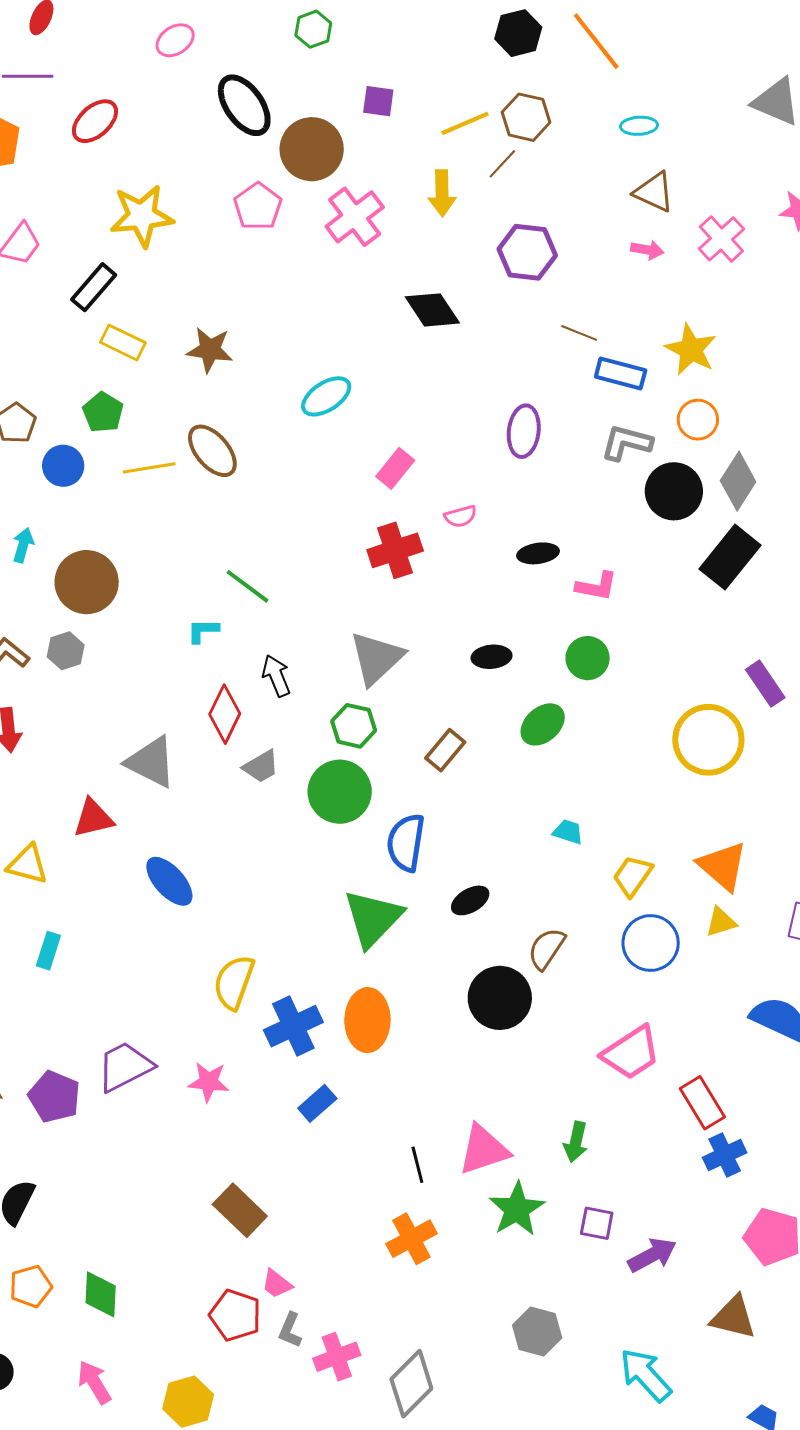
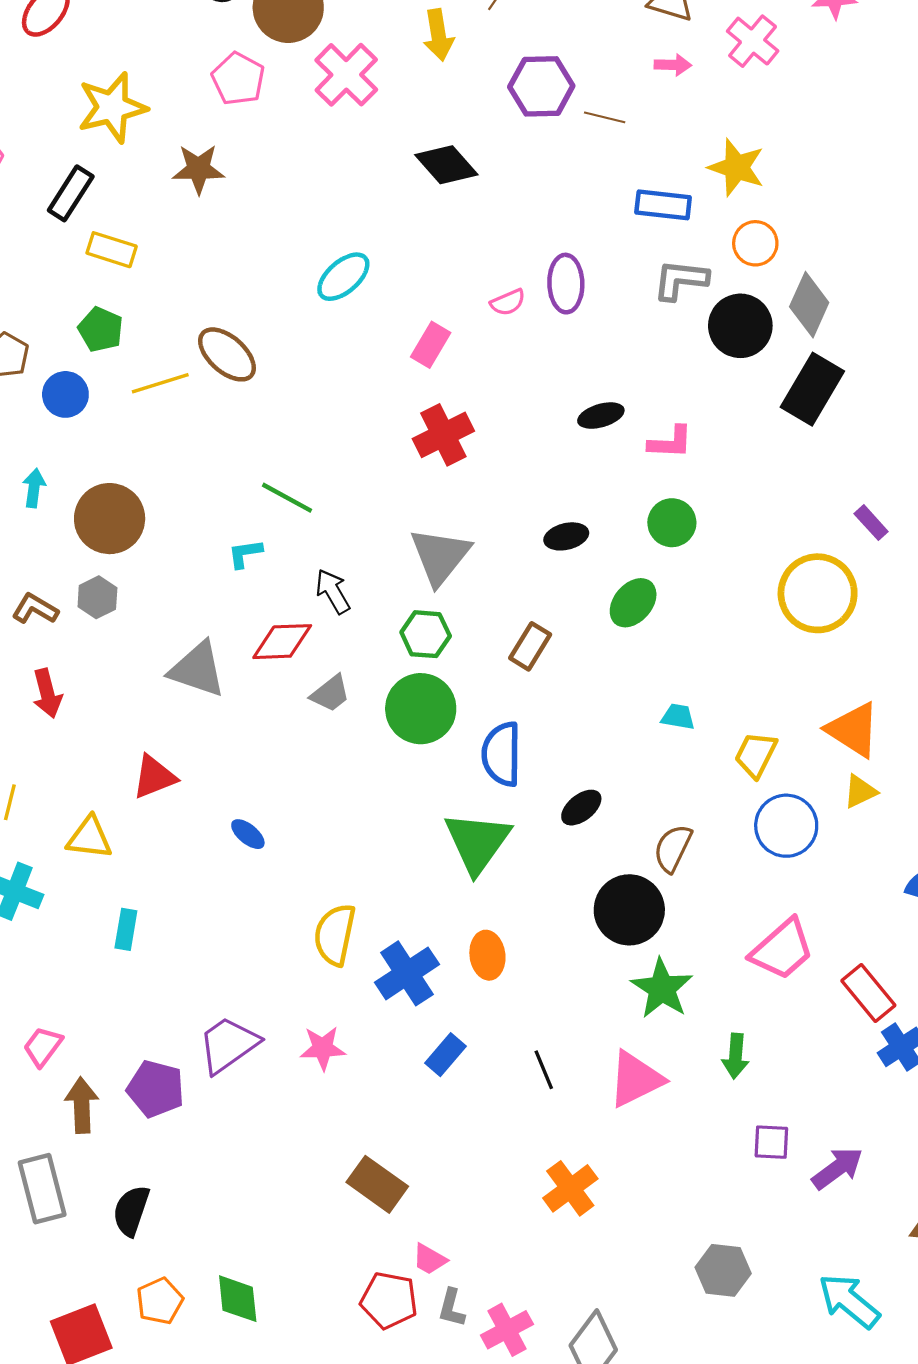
brown line: (579, 333) -> (605, 117), moved
brown star: (210, 350) -> (198, 169), moved
pink semicircle: (461, 516) -> (508, 302), moved
purple rectangle: (765, 684) -> (871, 523), size x0.7
red diamond: (225, 714) -> (282, 642), turned 70
gray triangle: (151, 762) -> (197, 669), moved
blue ellipse: (169, 881) -> (248, 834), size x0.6
orange ellipse: (367, 1020) -> (487, 955), size x0.7
black line: (417, 1165) -> (544, 1070), moved
green star: (517, 1209) -> (662, 988), moved

